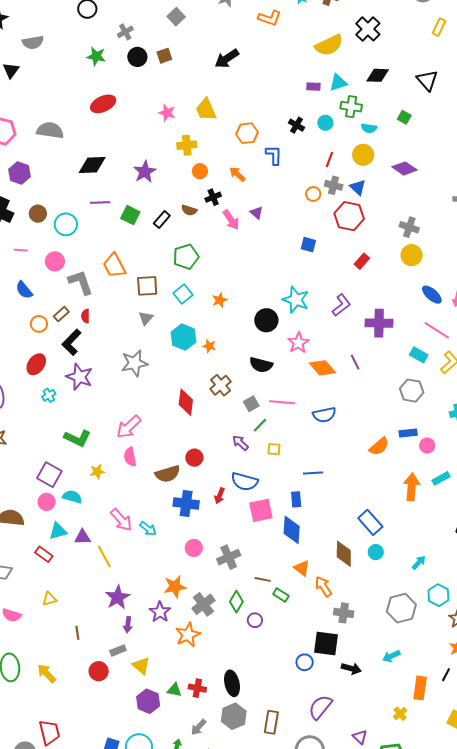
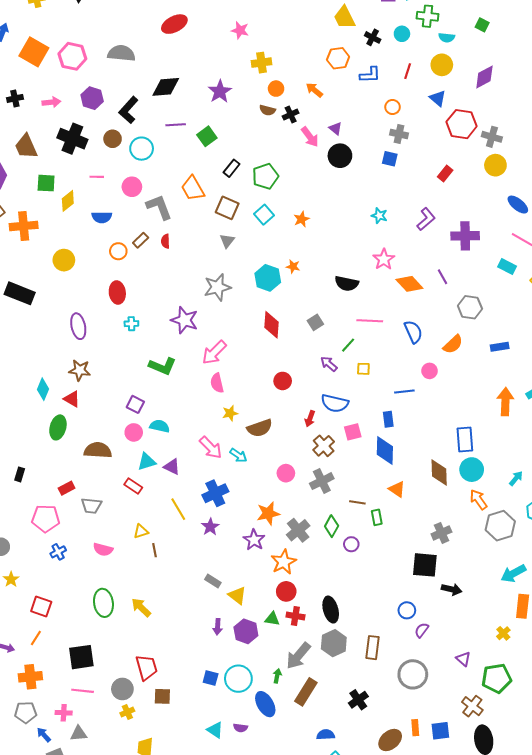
yellow trapezoid: (206, 109) -> (344, 17), moved
orange hexagon: (247, 133) -> (338, 58), moved
blue L-shape: (274, 155) -> (370, 75), moved, turned 90
purple diamond: (404, 168) -> (484, 77), turned -60
gray cross: (334, 185) -> (399, 134), moved
brown semicircle: (189, 210) -> (267, 110), moved
green square: (130, 215) -> (207, 136), turned 30
red hexagon: (349, 216) -> (462, 124), moved
black rectangle: (162, 219) -> (231, 168), moved
brown square: (147, 286) -> (227, 208), turned 30
blue semicircle: (24, 290) -> (102, 217), turned -48
cyan star: (296, 300) -> (379, 216), size x0.6
black circle: (266, 320) -> (340, 156), moved
cyan hexagon: (183, 337) -> (268, 278), moved
black L-shape: (72, 342) -> (129, 110), moved
red ellipse: (36, 364) -> (117, 293), turned -40
purple star: (79, 377) -> (185, 320), moved
brown cross: (221, 385) -> (324, 446), moved
gray hexagon: (412, 391) -> (470, 307), moved
cyan cross: (49, 395) -> (131, 324), turned 32
gray square: (251, 404) -> (315, 322), moved
blue semicircle: (324, 415) -> (413, 332), turned -100
pink circle: (427, 445) -> (430, 371), moved
orange semicircle: (379, 446) -> (453, 344), moved
yellow star: (97, 472) -> (230, 413), moved
brown semicircle: (168, 474) -> (260, 428), moved
purple square: (49, 475) -> (135, 404), size x0.7
blue cross: (186, 503) -> (215, 493), moved, turned -30
pink square: (261, 510) -> (353, 432), size x0.7
blue rectangle: (370, 522) -> (465, 440), turned 40
purple triangle: (83, 537) -> (172, 467), turned 30
cyan circle: (376, 552) -> (472, 470), size x1.5
yellow line: (104, 556) -> (178, 509), moved
orange arrow: (323, 586) -> (478, 500), moved
green rectangle: (281, 595) -> (377, 517), turned 49
purple star: (118, 597) -> (210, 527), size x0.7
gray cross: (344, 613) -> (441, 533), turned -30
purple arrow: (128, 625) -> (218, 627), moved
brown line: (77, 633) -> (155, 550), moved
gray rectangle: (118, 651) -> (213, 581), turned 56
cyan arrow: (391, 656) -> (513, 573), moved, size x1.4
blue circle: (305, 662) -> (407, 610), moved
red circle: (99, 671) -> (286, 591), moved
purple semicircle: (320, 707) -> (422, 630), size x0.6
gray arrow: (199, 727) -> (298, 656), size x1.6

